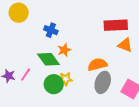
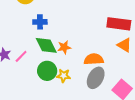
blue cross: (51, 30) -> (40, 22), moved, turned -32
orange star: (64, 50) -> (64, 47), moved
yellow star: (66, 79) -> (64, 76), moved

